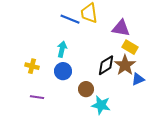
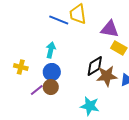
brown star: (125, 65) -> (107, 76), moved, turned 30
brown circle: (86, 89) -> (51, 87), moved
purple line: (37, 97) -> (37, 90), moved, turned -48

